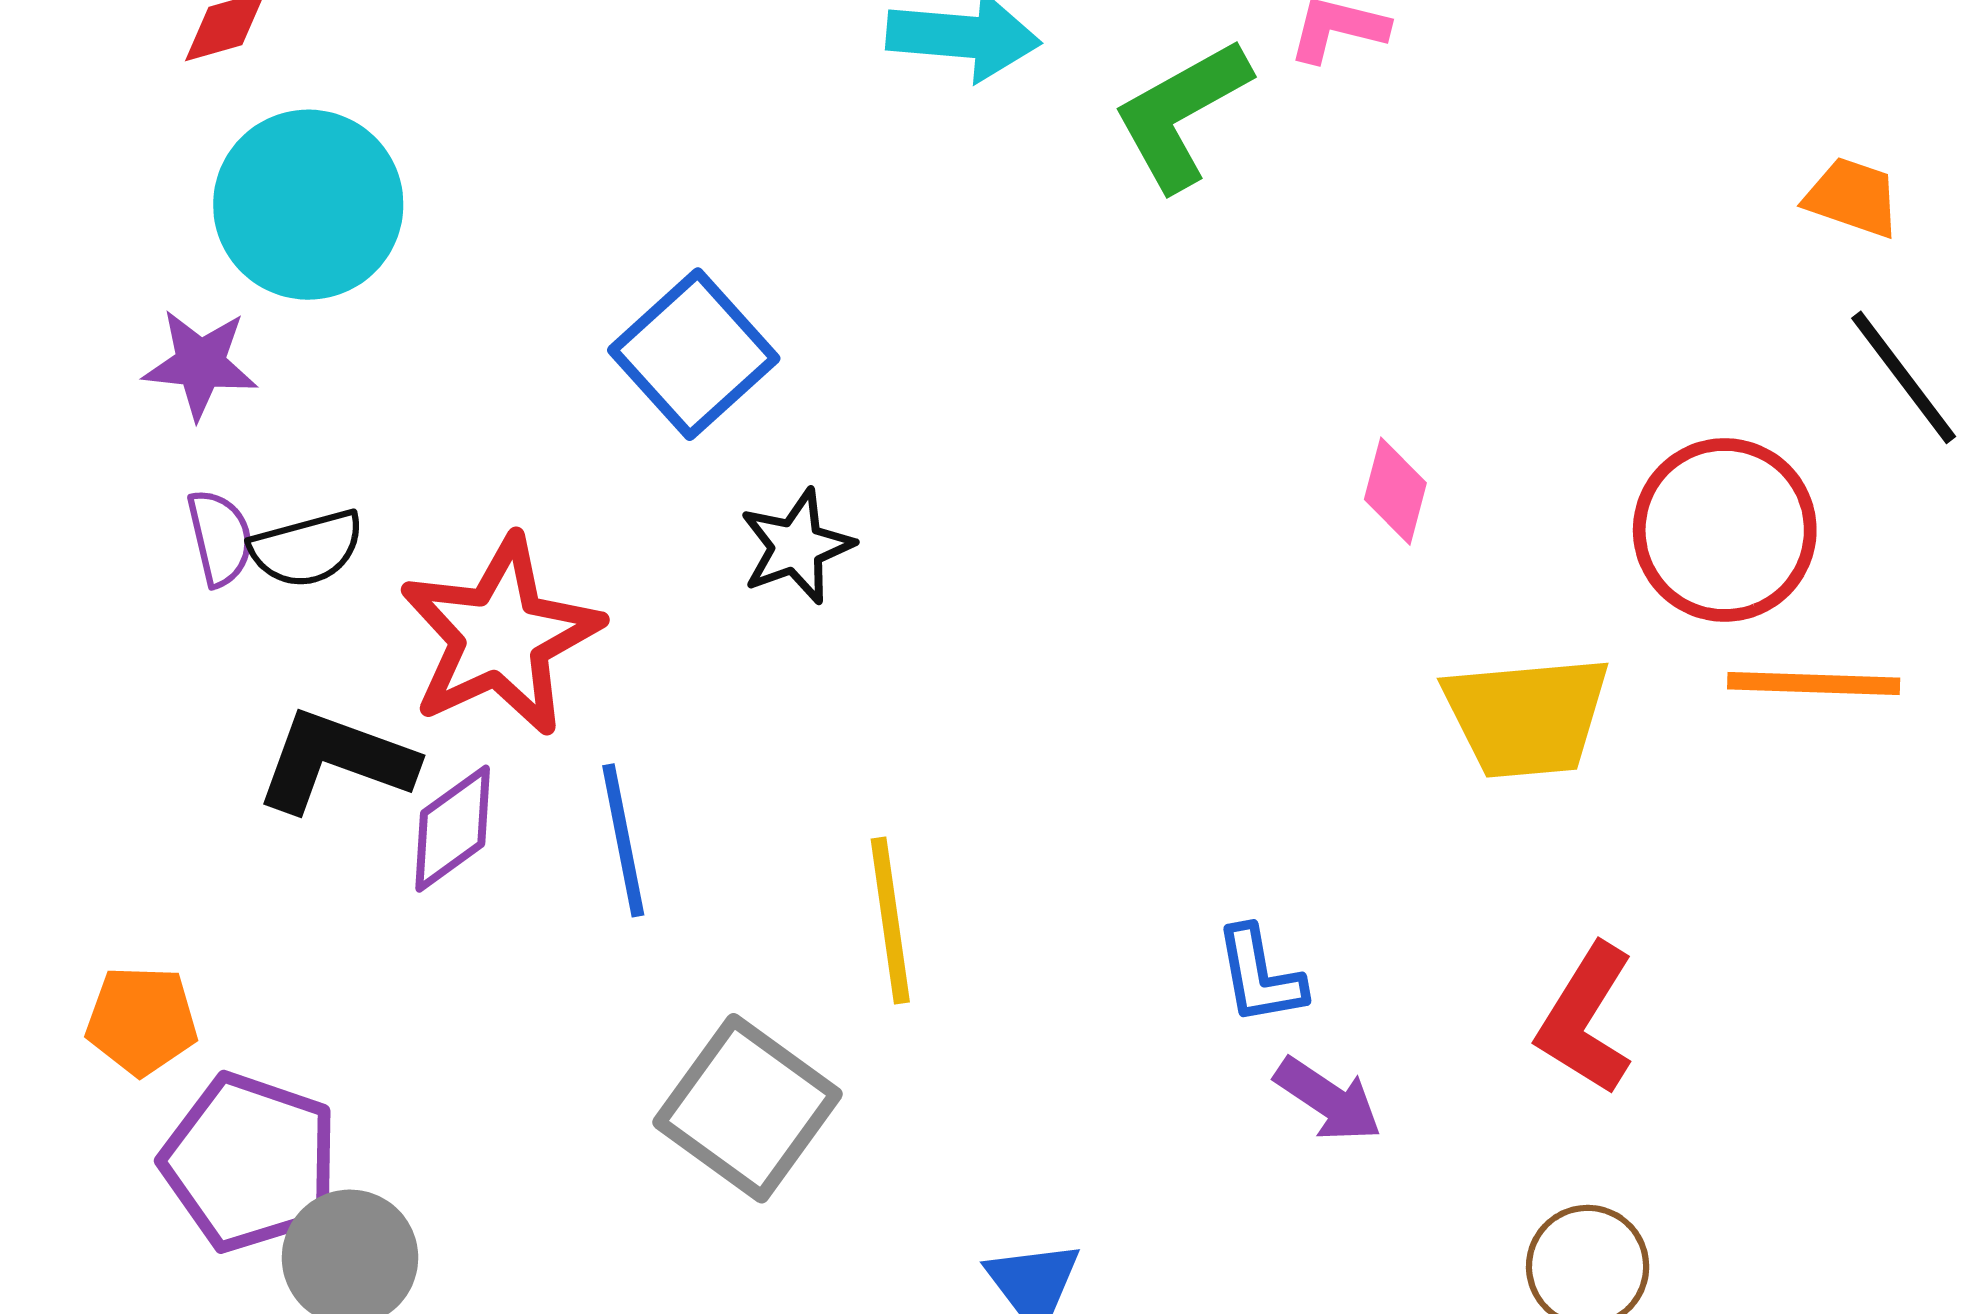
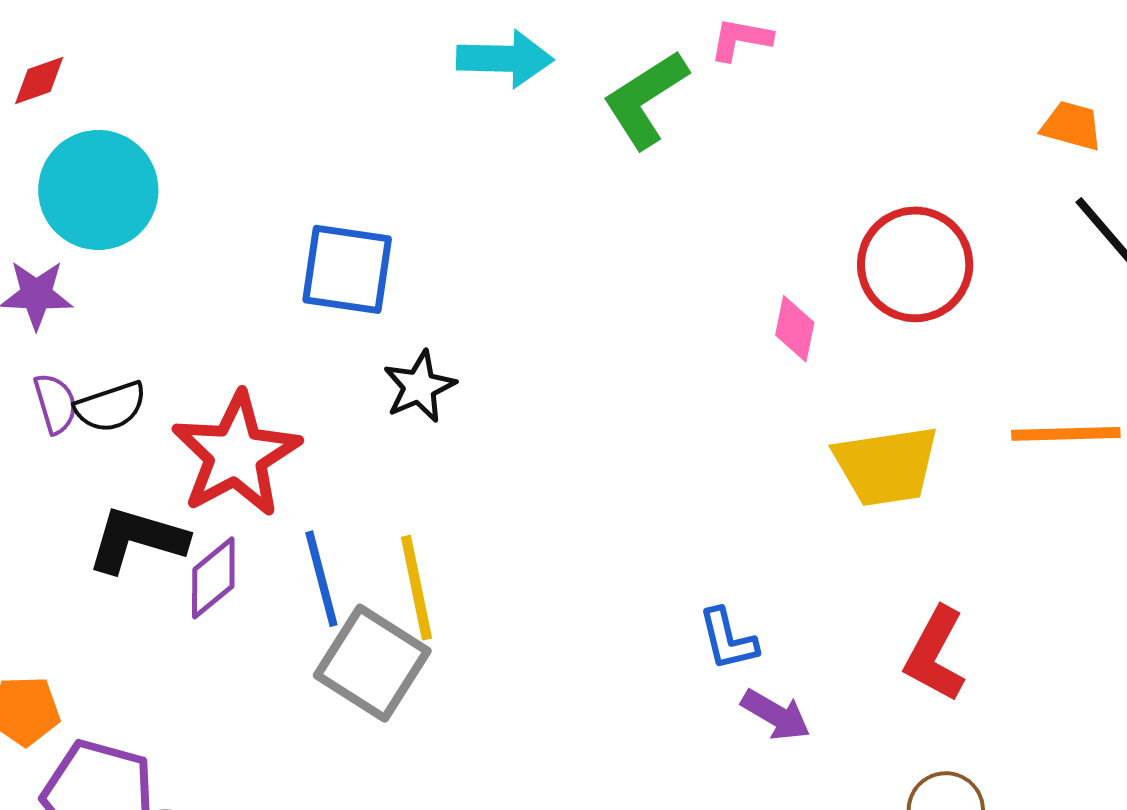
blue square: (694, 354) -> (347, 269), turned -36
red circle: (1725, 530) -> (915, 264), moved
yellow line: (890, 920) -> (416, 588), moved
gray square: (748, 1108) -> (372, 663), moved

